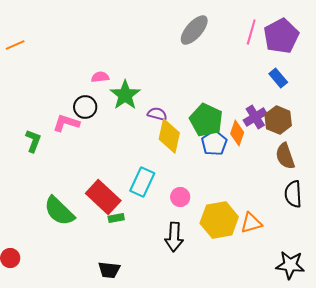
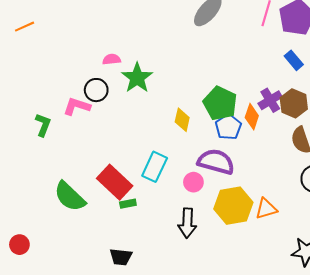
purple semicircle: (157, 114) -> (216, 162), moved, size x1.8
yellow diamond: (169, 136) -> (182, 120), size x0.7

